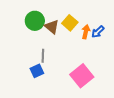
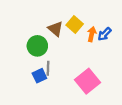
green circle: (35, 21) -> (37, 46), moved
gray line: (43, 56) -> (48, 68), moved

